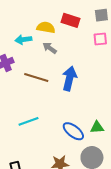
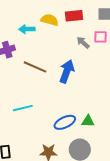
red rectangle: (71, 20) -> (74, 16), turned -30
gray arrow: (50, 48) -> (83, 43), moved
blue ellipse: (73, 131) -> (65, 122), turned -70

